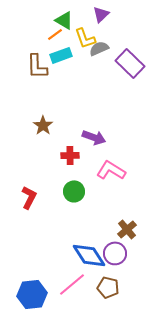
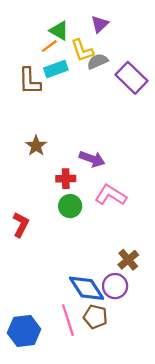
green circle: (74, 191) -> (70, 206), moved
pink line: (72, 284) -> (68, 320), turned -68
brown pentagon: (108, 287) -> (95, 317), moved

